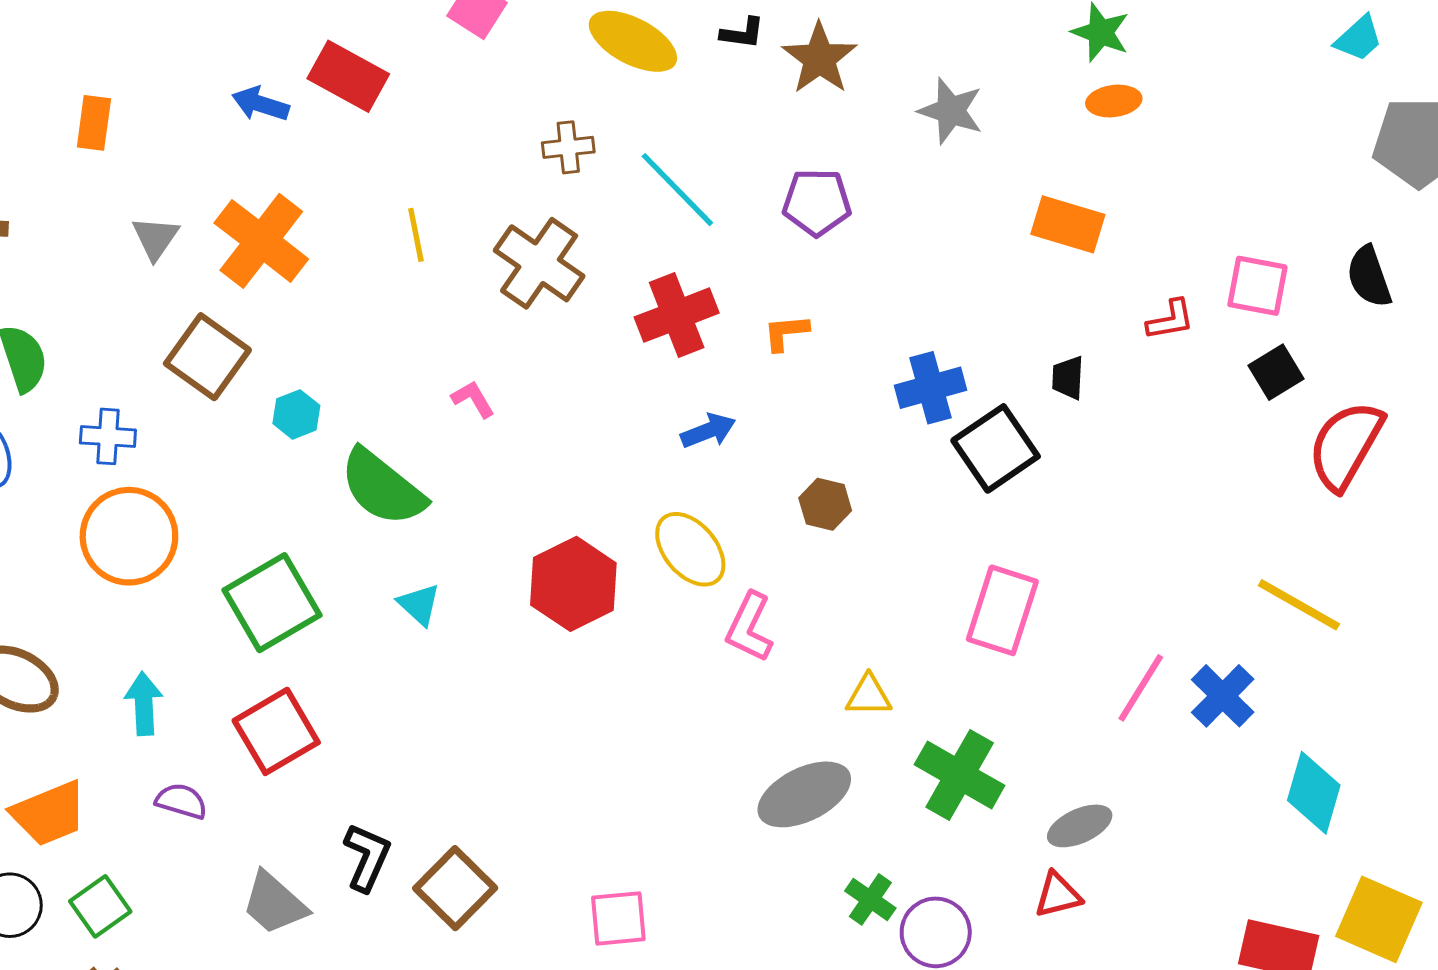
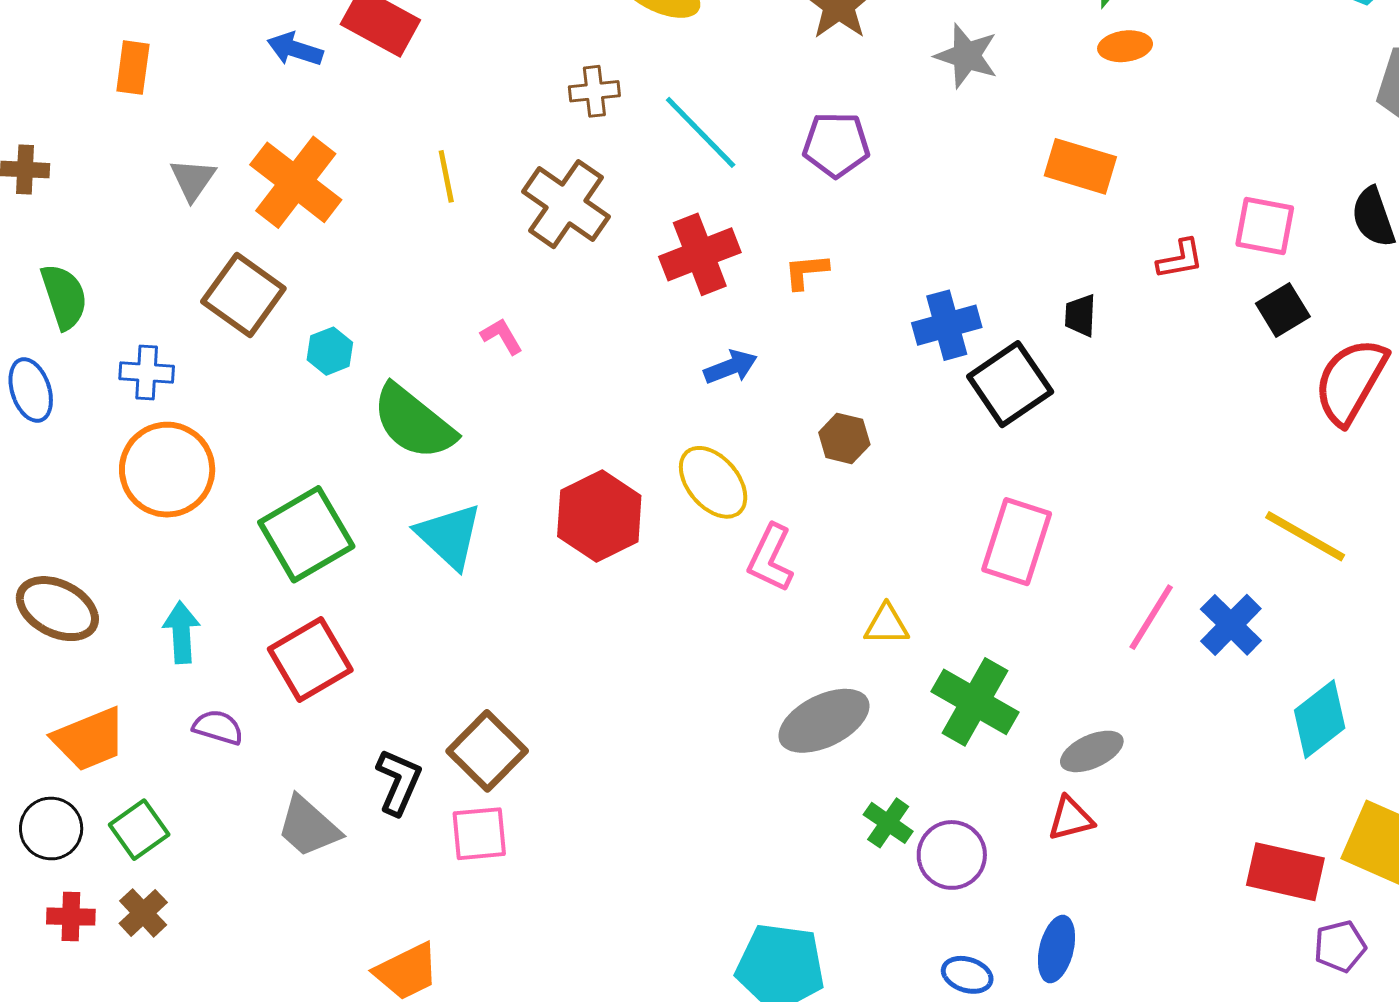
cyan triangle: (419, 604) -> (449, 536), size x1.6
cyan diamond: (1314, 793) -> (1320, 719), turned 36
brown square: (455, 888) -> (487, 751), moved
pink square: (618, 918) -> (479, 834), moved

